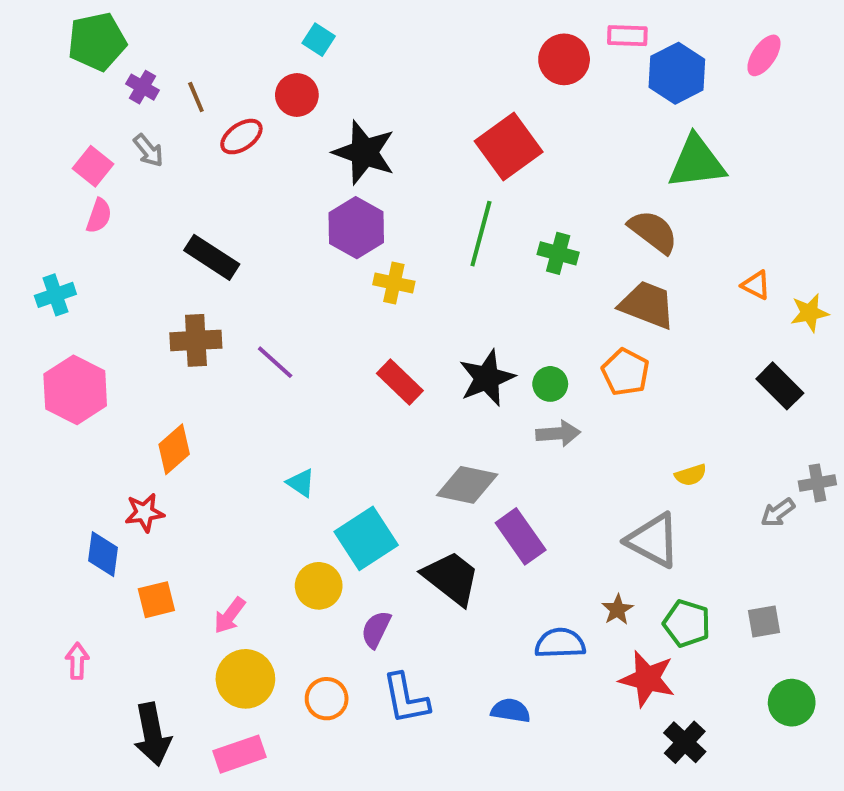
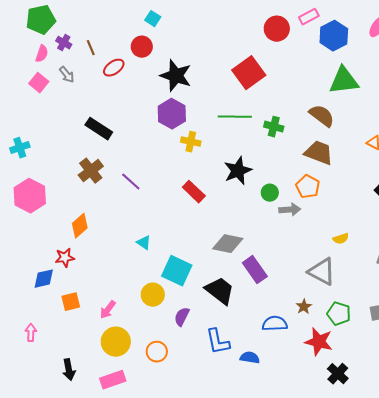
pink rectangle: (627, 36) -> (309, 17), turned -30
pink semicircle: (99, 216) -> (42, 54), moved
green line: (481, 234) -> (235, 117), turned 76
brown cross: (196, 340) -> (91, 171), turned -35
black star: (487, 378) -> (238, 171), moved
gray arrow: (558, 433) -> (290, 210), moved
cyan square: (366, 538) -> (177, 271), turned -32
blue diamond: (103, 554) -> (44, 279), turned 70
blue L-shape: (406, 699) -> (218, 342), moved
black arrow: (152, 734) -> (69, 370), size x0.7

